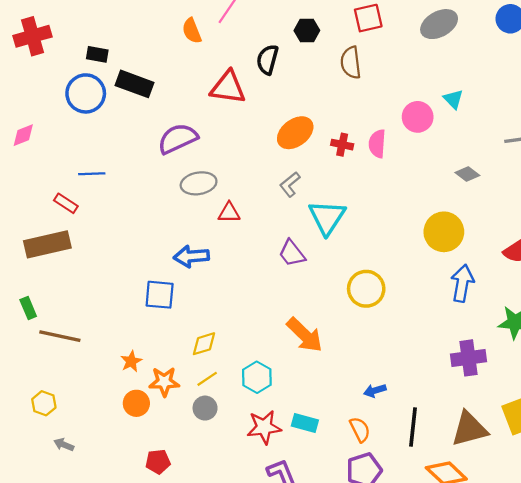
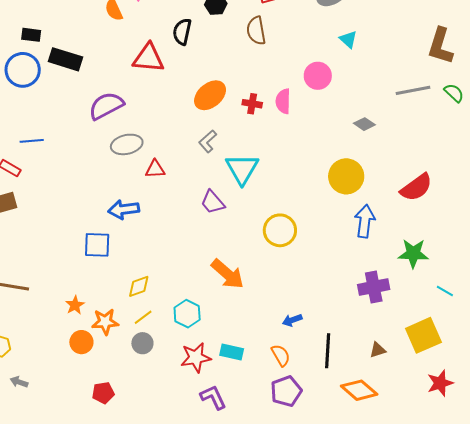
cyan triangle: (453, 99) -> (348, 39), moved
brown triangle: (469, 429) -> (378, 350), size x0.5

